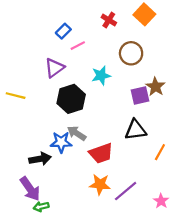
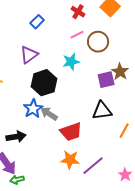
pink line: (78, 46) -> (77, 35), moved
blue star: (61, 142) -> (33, 109), moved, turned -30

